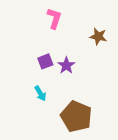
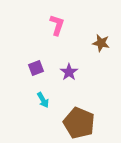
purple square: (45, 61) -> (36, 68), moved

